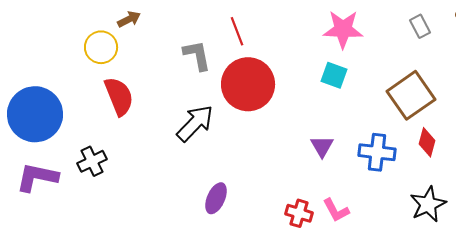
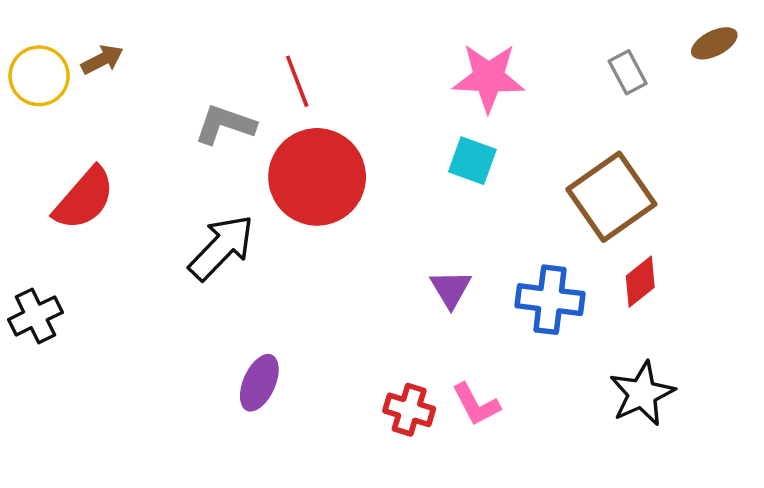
yellow circle: (101, 47) -> (39, 76), moved
gray L-shape: (197, 55) -> (225, 125), turned -60
red semicircle: (119, 96) -> (84, 199), turned 63
red diamond: (427, 142) -> (640, 282), turned 36

